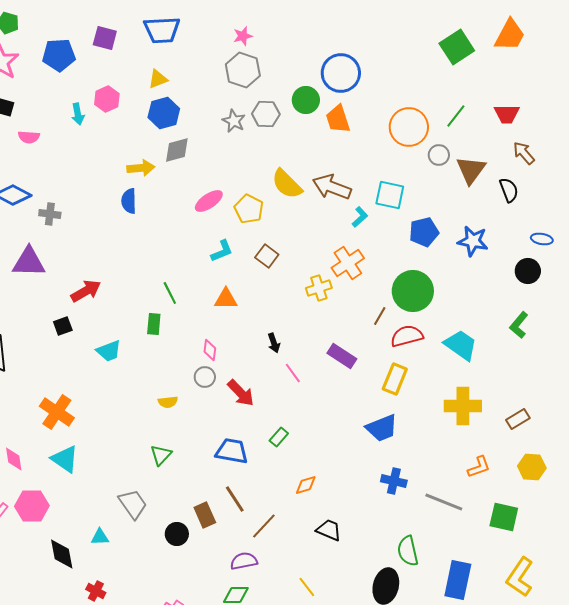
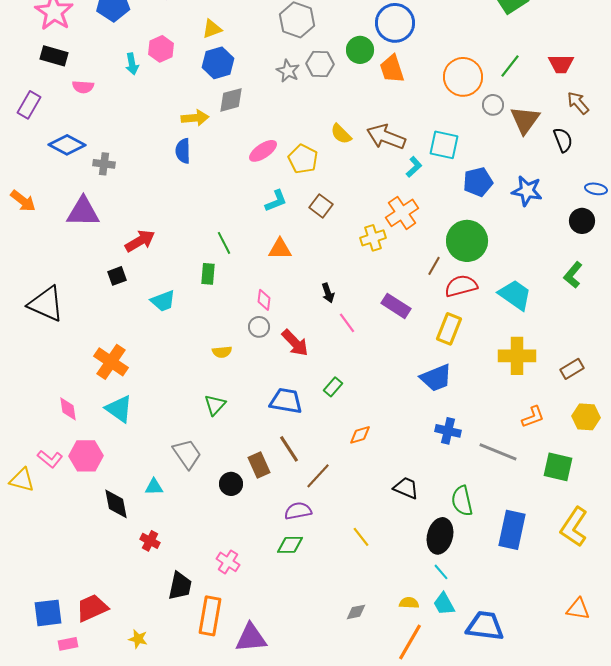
yellow semicircle: (287, 184) -> (341, 134), size x0.7
black trapezoid: (329, 530) -> (406, 488), moved

